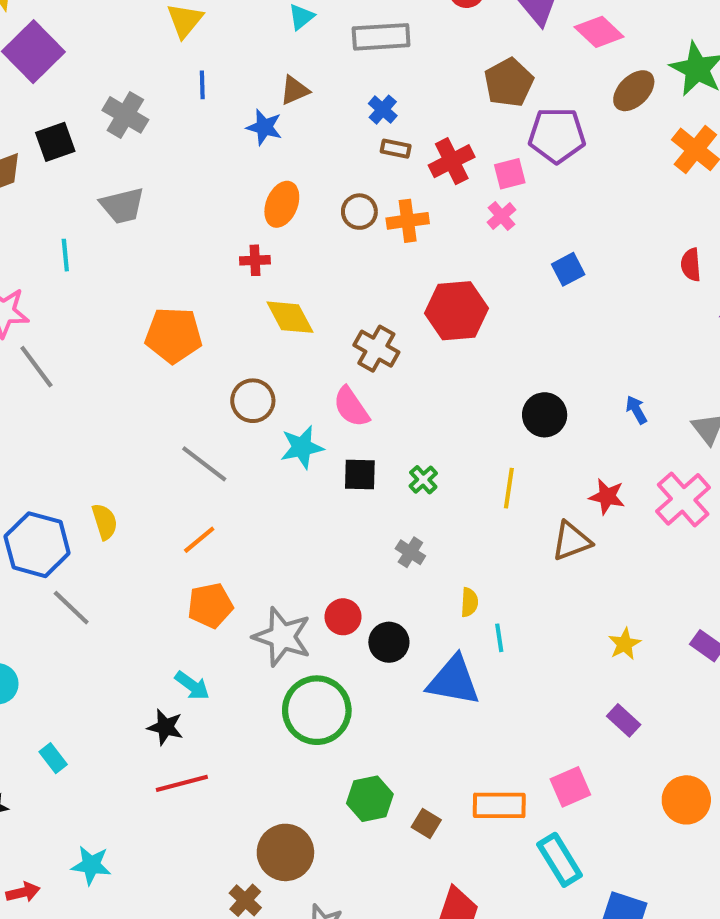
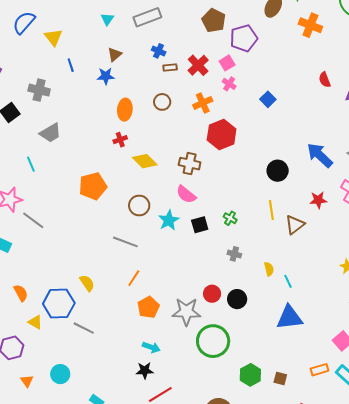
orange cross: (408, 221) -> (203, 103), moved
blue arrow: (636, 410) -> (320, 155), size x2.0
brown triangle: (571, 541) -> (295, 225), moved
blue triangle: (454, 681) -> (289, 318), moved
orange rectangle: (499, 805) -> (319, 370), moved, size x0.7

